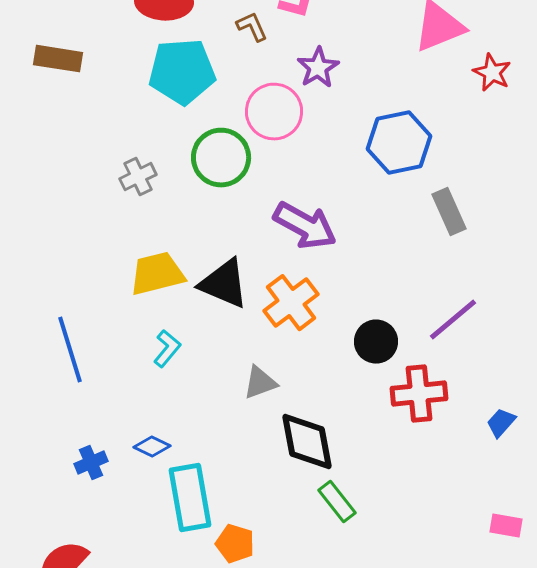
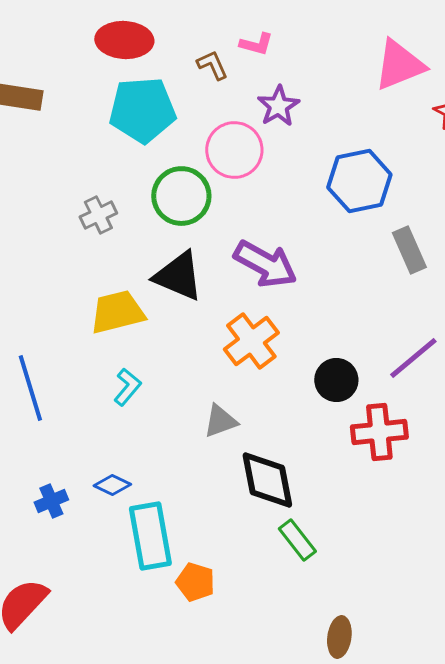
black triangle: (224, 284) -> (178, 276), moved

